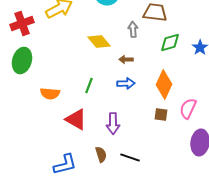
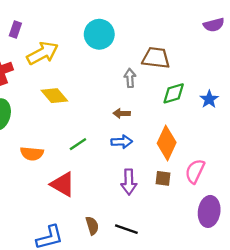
yellow diamond: (99, 41) -> (54, 96), moved
green line: (89, 85) -> (78, 144), turned 35
purple arrow: (113, 123) -> (129, 182), moved

